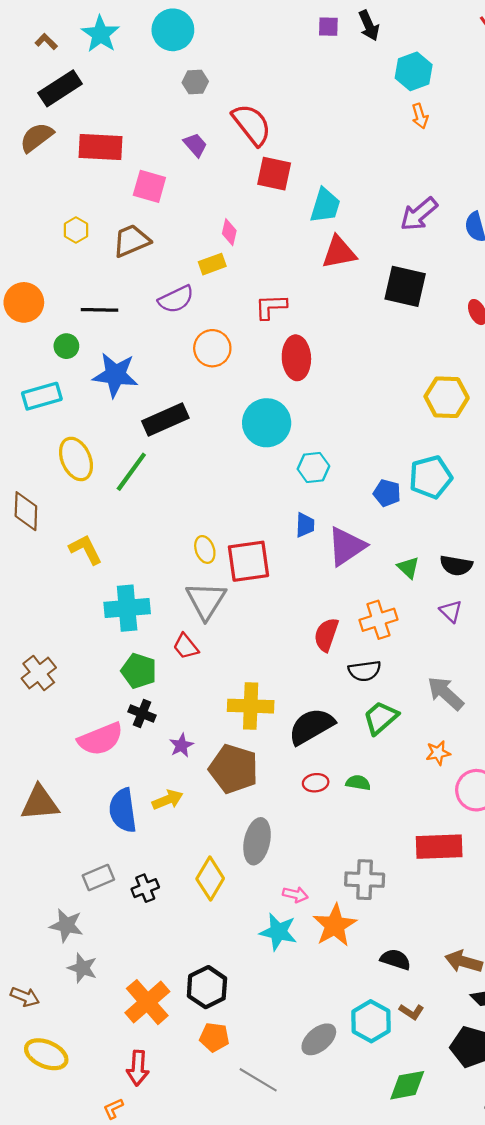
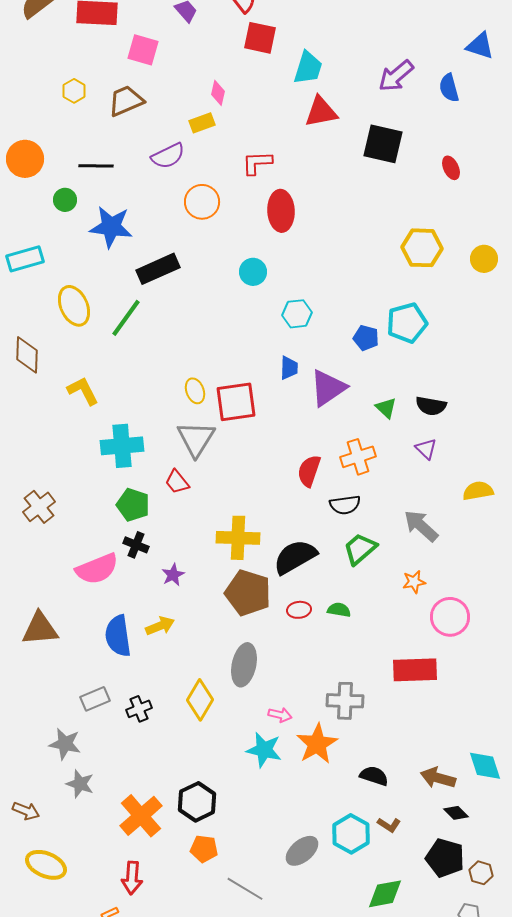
cyan rectangle: (42, 396) -> (25, 259), moved
cyan circle: (267, 423) -> (253, 272), size x0.6
brown pentagon: (234, 769) -> (248, 593), moved

